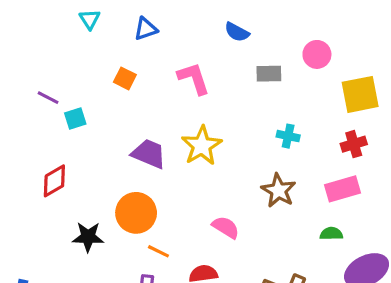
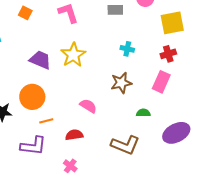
pink rectangle: (343, 189) -> (161, 82), turned -50
brown star: (279, 190) -> (121, 83), turned 30
green semicircle: (331, 234) -> (143, 113), moved
orange line: (158, 251) -> (46, 121), turned -40

